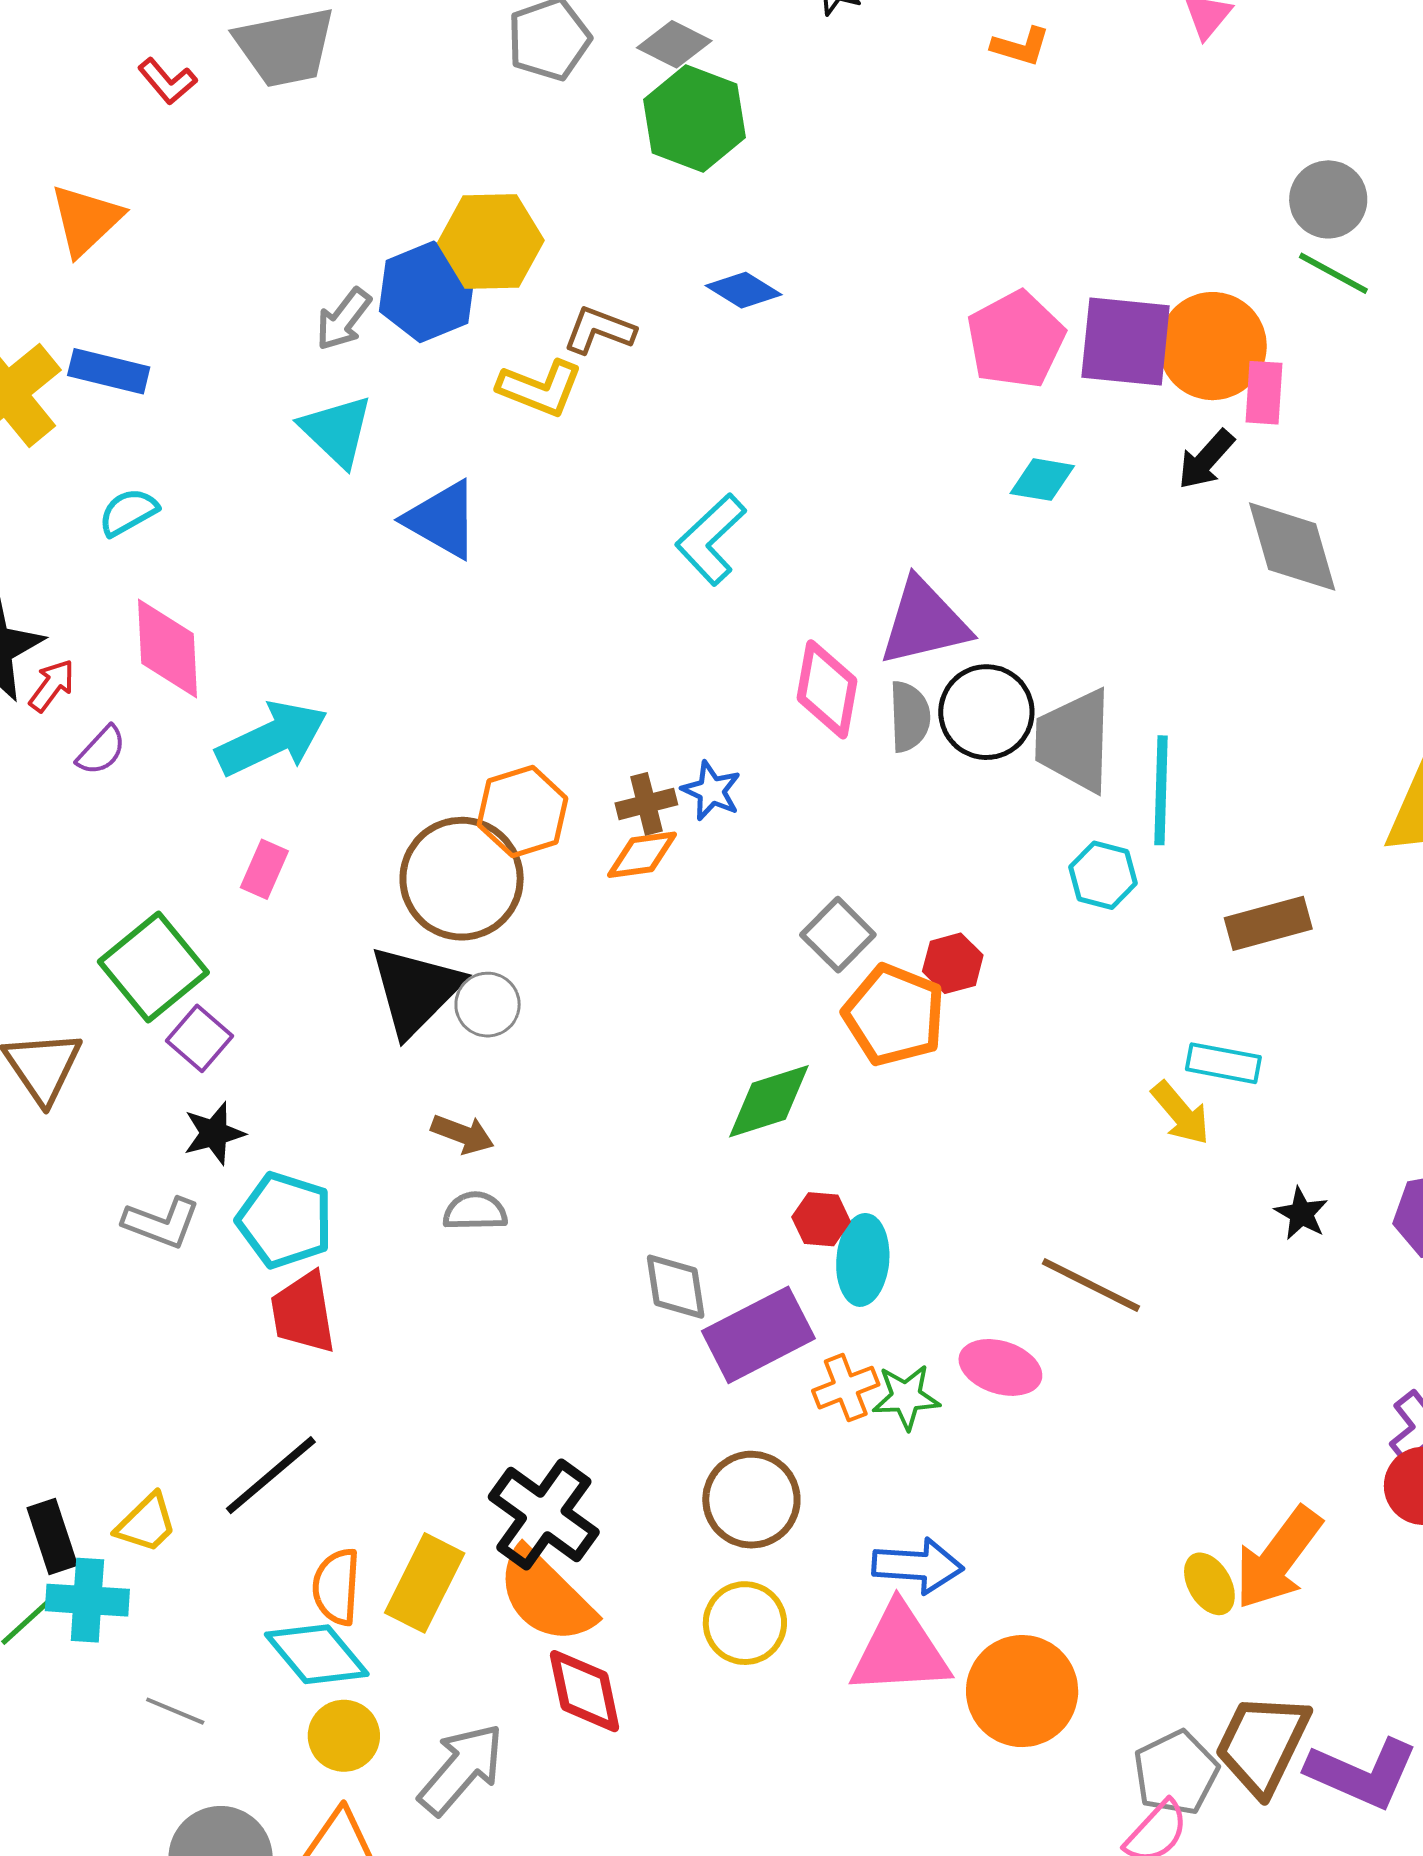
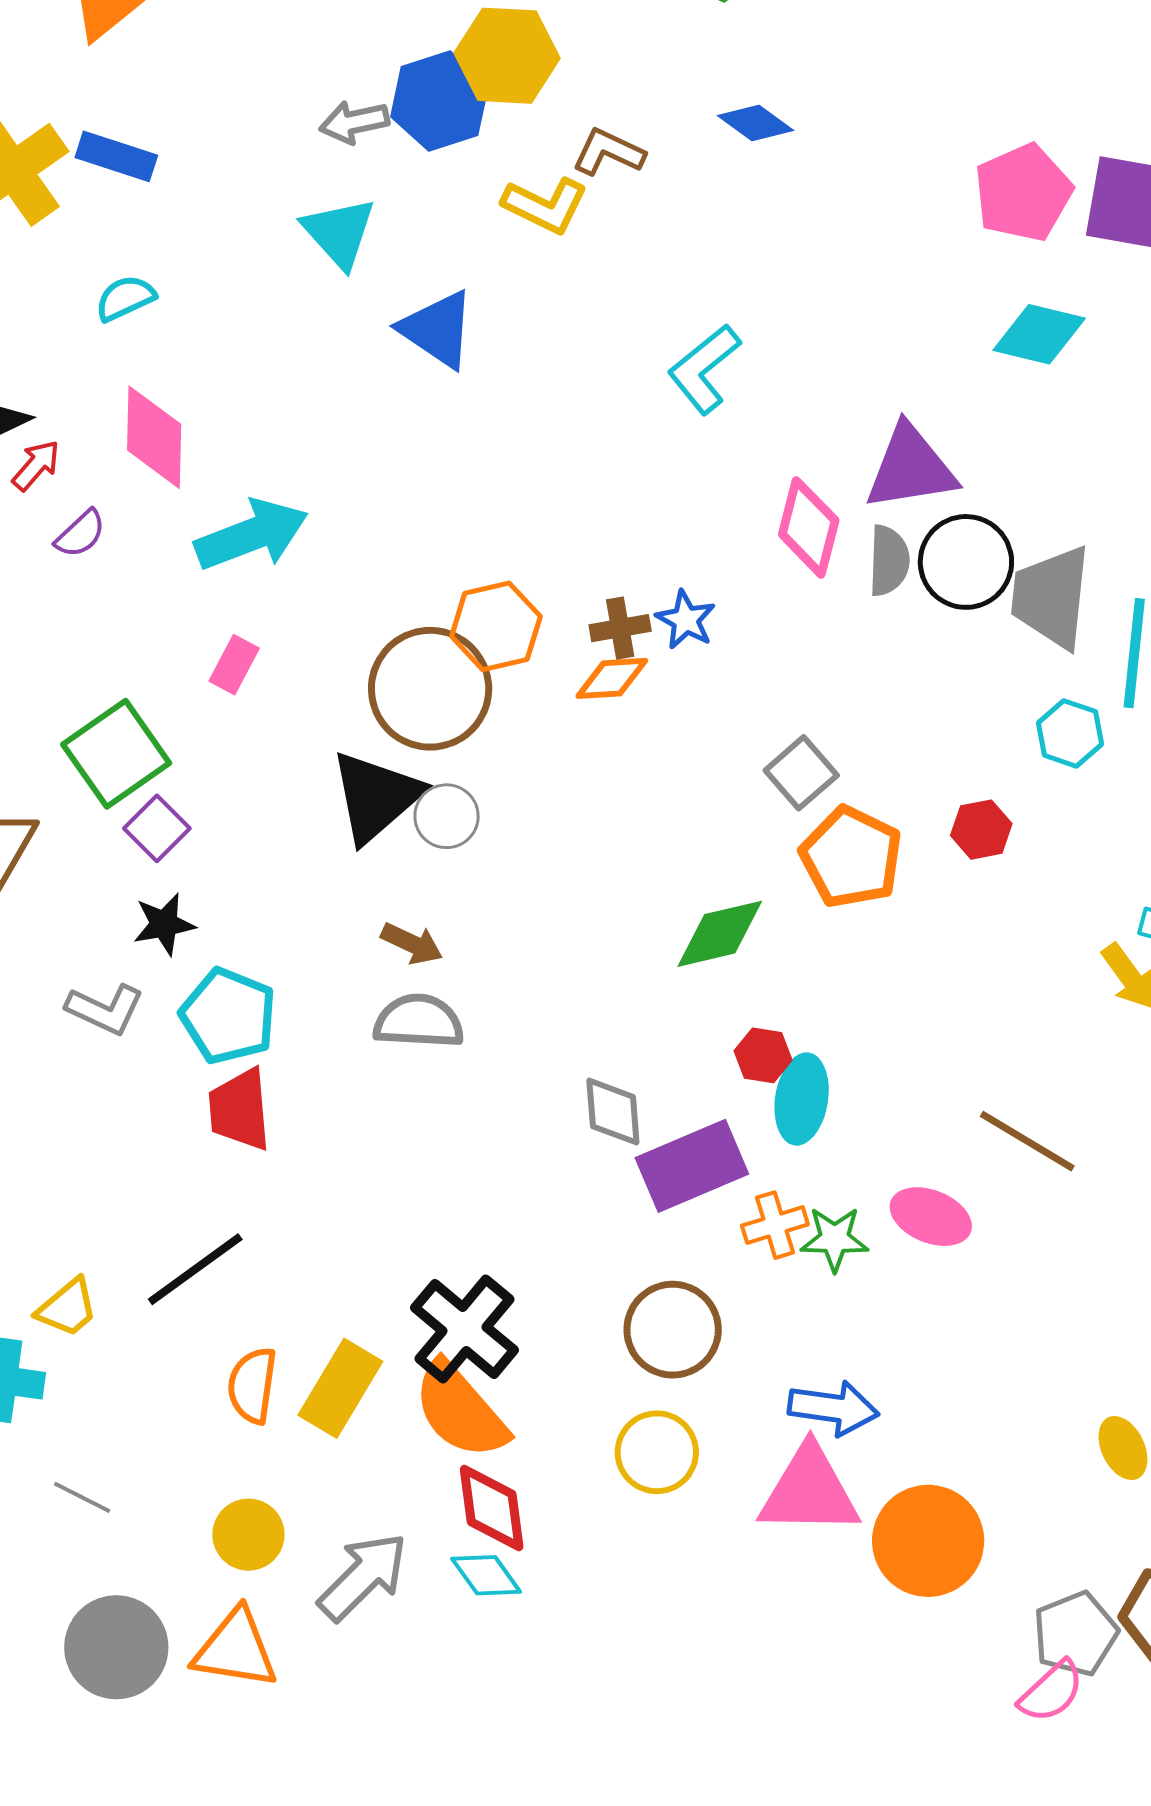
gray arrow: (343, 319) -> (354, 122), turned 36
cyan diamond: (1042, 480) -> (1039, 334), size x1.4
red hexagon: (953, 963) -> (981, 830), moved
gray semicircle: (475, 1211) -> (419, 1021), size x1.4
cyan diamond: (317, 1654) -> (486, 1575), moved, size x0.7

